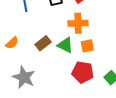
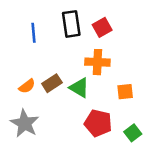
orange semicircle: (12, 43) -> (27, 86), moved
orange square: (87, 46) -> (125, 92), moved

